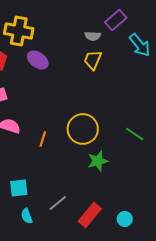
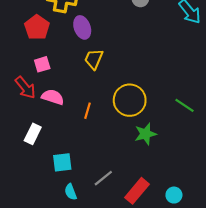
purple ellipse: (38, 60) -> (82, 27), turned 35
yellow trapezoid: (93, 60) -> (94, 59), moved

